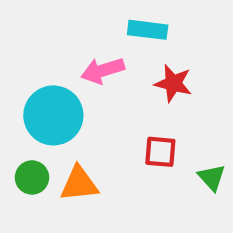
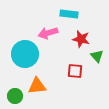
green circle: (32, 177) -> (15, 96), moved
green triangle: (212, 177) -> (97, 56), moved

